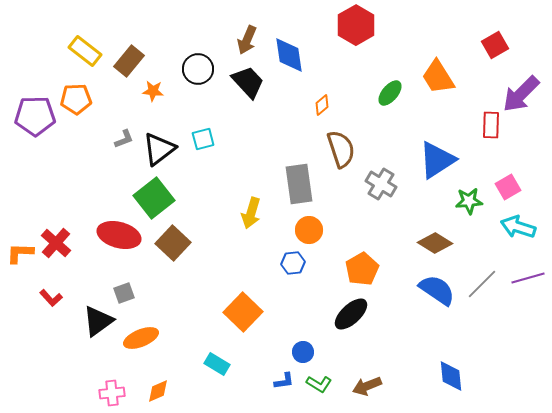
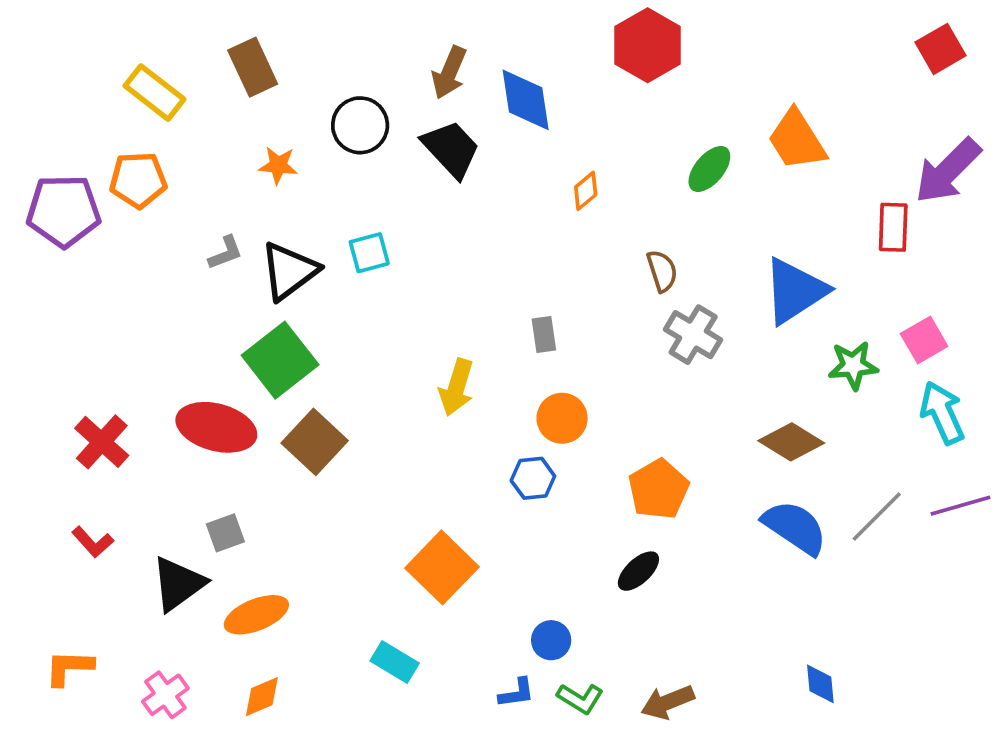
red square: (495, 45) -> (940, 49), moved
brown rectangle: (129, 61) -> (253, 67), moved, turned -64
brown semicircle: (341, 149) -> (662, 271), moved, size x0.6
gray rectangle: (299, 184) -> (544, 335), size x0.5
cyan arrow: (518, 227) -> (942, 413), turned 48
orange L-shape: (20, 253) -> (69, 668), moved
black ellipse: (351, 314) -> (638, 571), size x0.7
blue diamond: (451, 376) -> (820, 684), size x0.7
orange diamond: (158, 391) -> (262, 697), moved
pink cross: (112, 393) -> (165, 695), moved, turned -30

